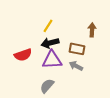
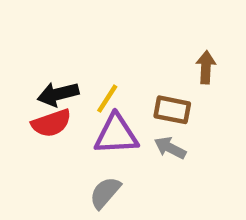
yellow line: (48, 26) -> (107, 99), moved
black arrow: (50, 43) -> (58, 94), moved

